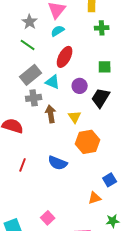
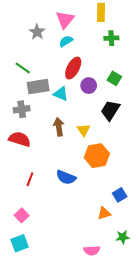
green line: (28, 45) -> (23, 68), moved
green square: (105, 67) -> (114, 78), turned 32
gray rectangle: (31, 75) -> (38, 87), turned 30
purple circle: (80, 86) -> (89, 86), moved
gray cross: (34, 98) -> (22, 109), moved
pink square: (48, 218) -> (22, 215), moved

